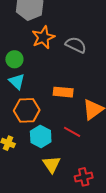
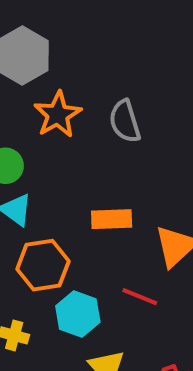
gray semicircle: (76, 45) -> (125, 121), turned -125

